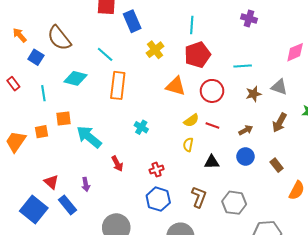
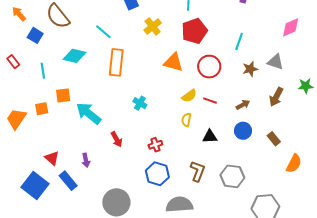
cyan line: (243, 66) -> (239, 42), turned -66

